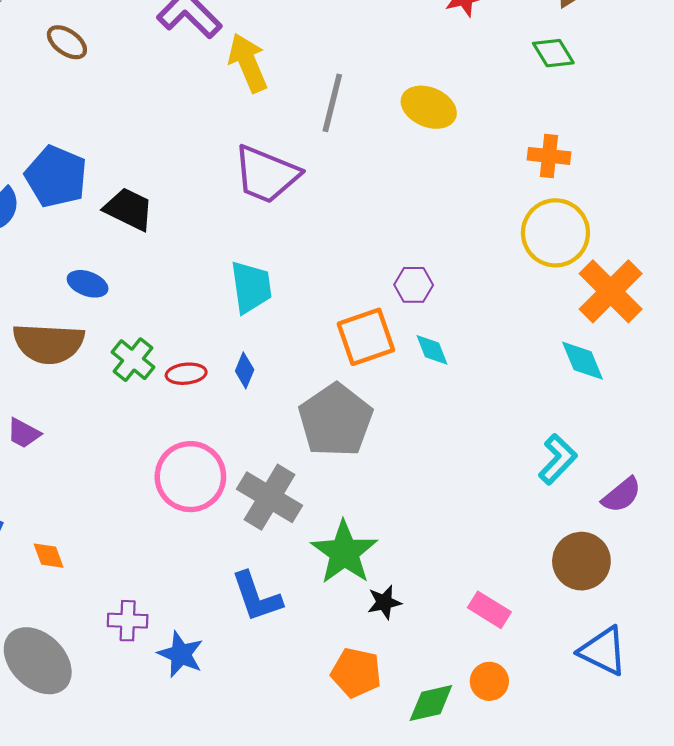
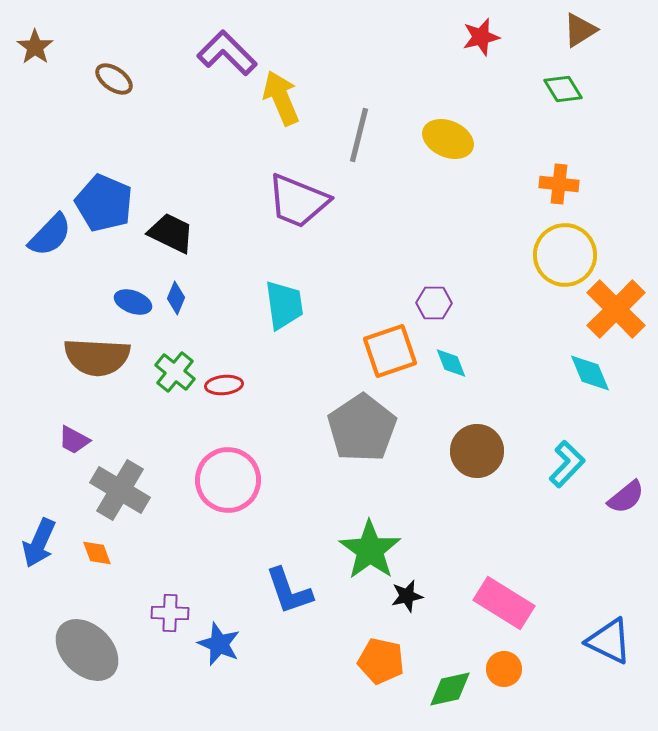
blue diamond: (245, 370) -> (176, 298), moved
gray cross: (270, 497) -> (120, 490), moved
brown circle: (581, 561) -> (477, 451), moved
pink rectangle: (489, 610) -> (504, 603), size x1.5

